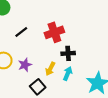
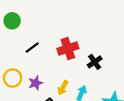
black cross: (68, 53) -> (95, 62), moved, turned -32

